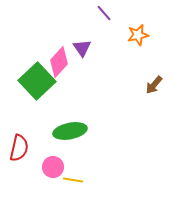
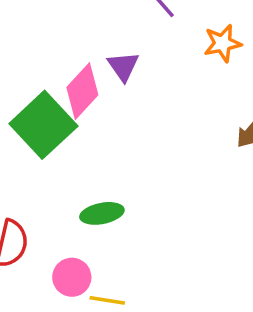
green ellipse: (70, 131) -> (102, 213), size x0.7

